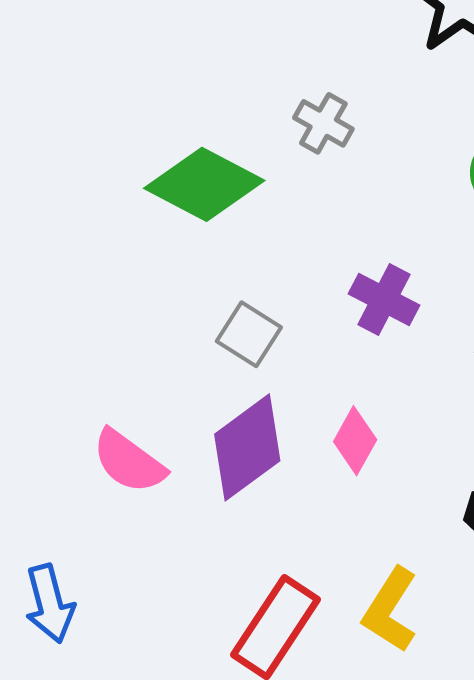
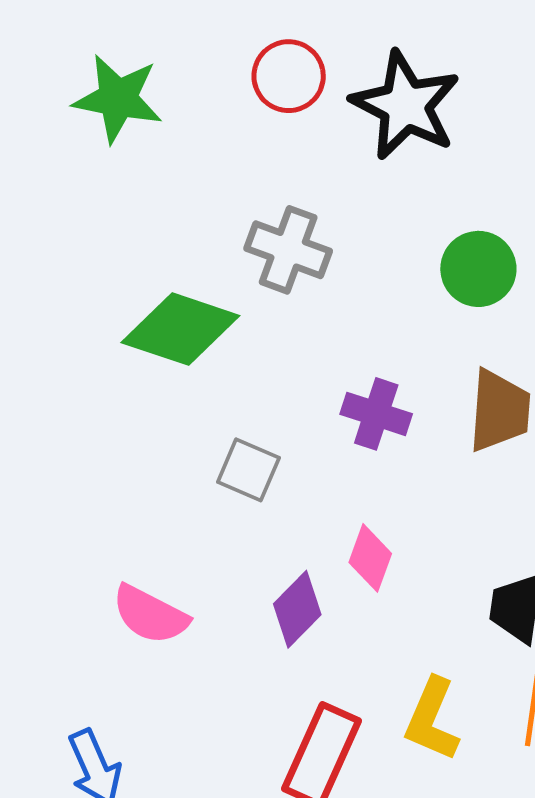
gray cross: (323, 123) -> (288, 250), size x1.4
purple diamond: (247, 447) -> (297, 609), moved, size x0.7

